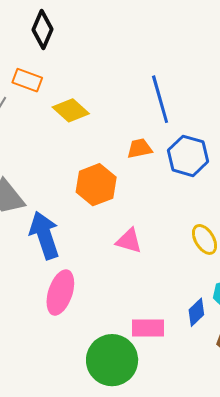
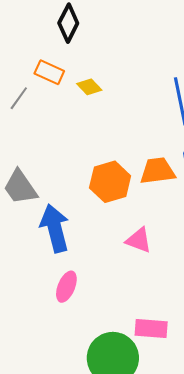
yellow diamond: (71, 110) -> (89, 87), moved, size x0.7
orange trapezoid: (140, 148) -> (158, 171), moved, size x1.4
pink ellipse: (60, 293) -> (66, 287), size x0.7

